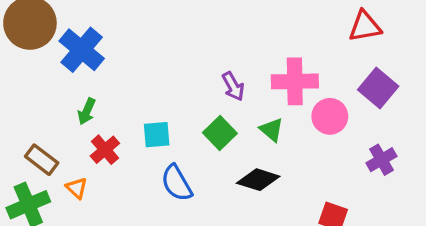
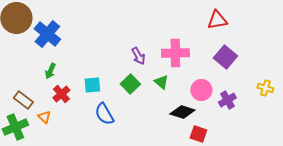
pink circle: (330, 116) -> (201, 90), moved
black diamond: (258, 180) -> (182, 112), moved

